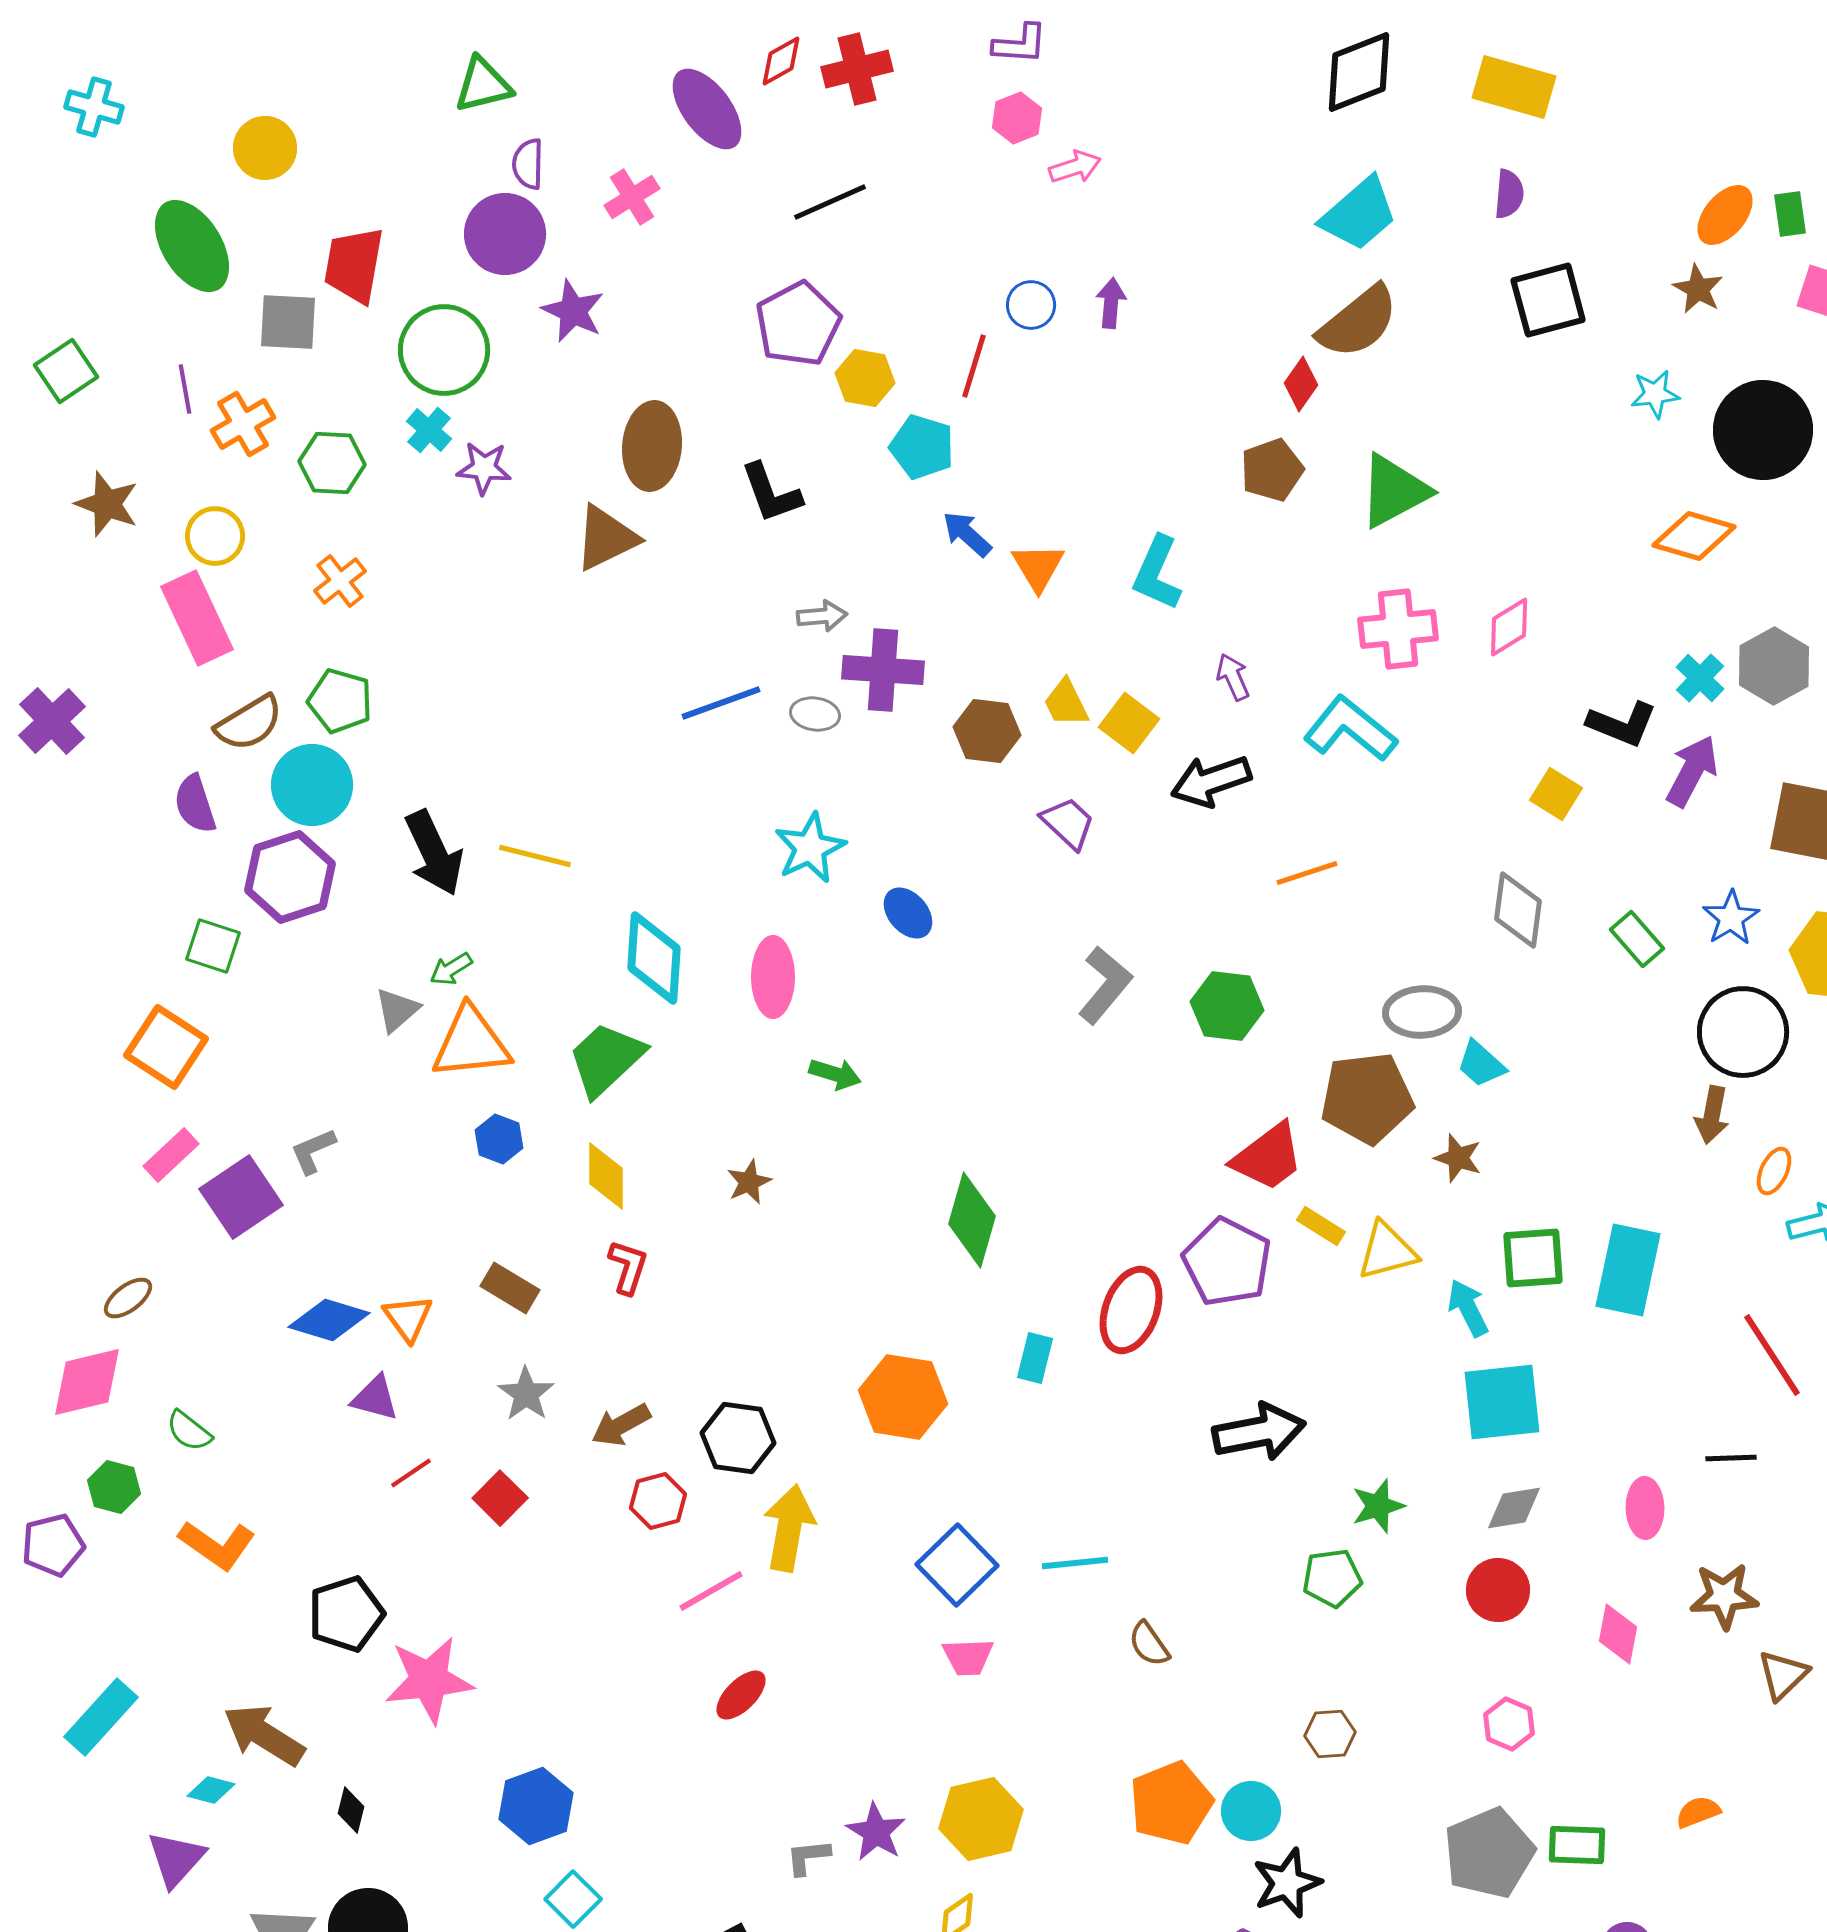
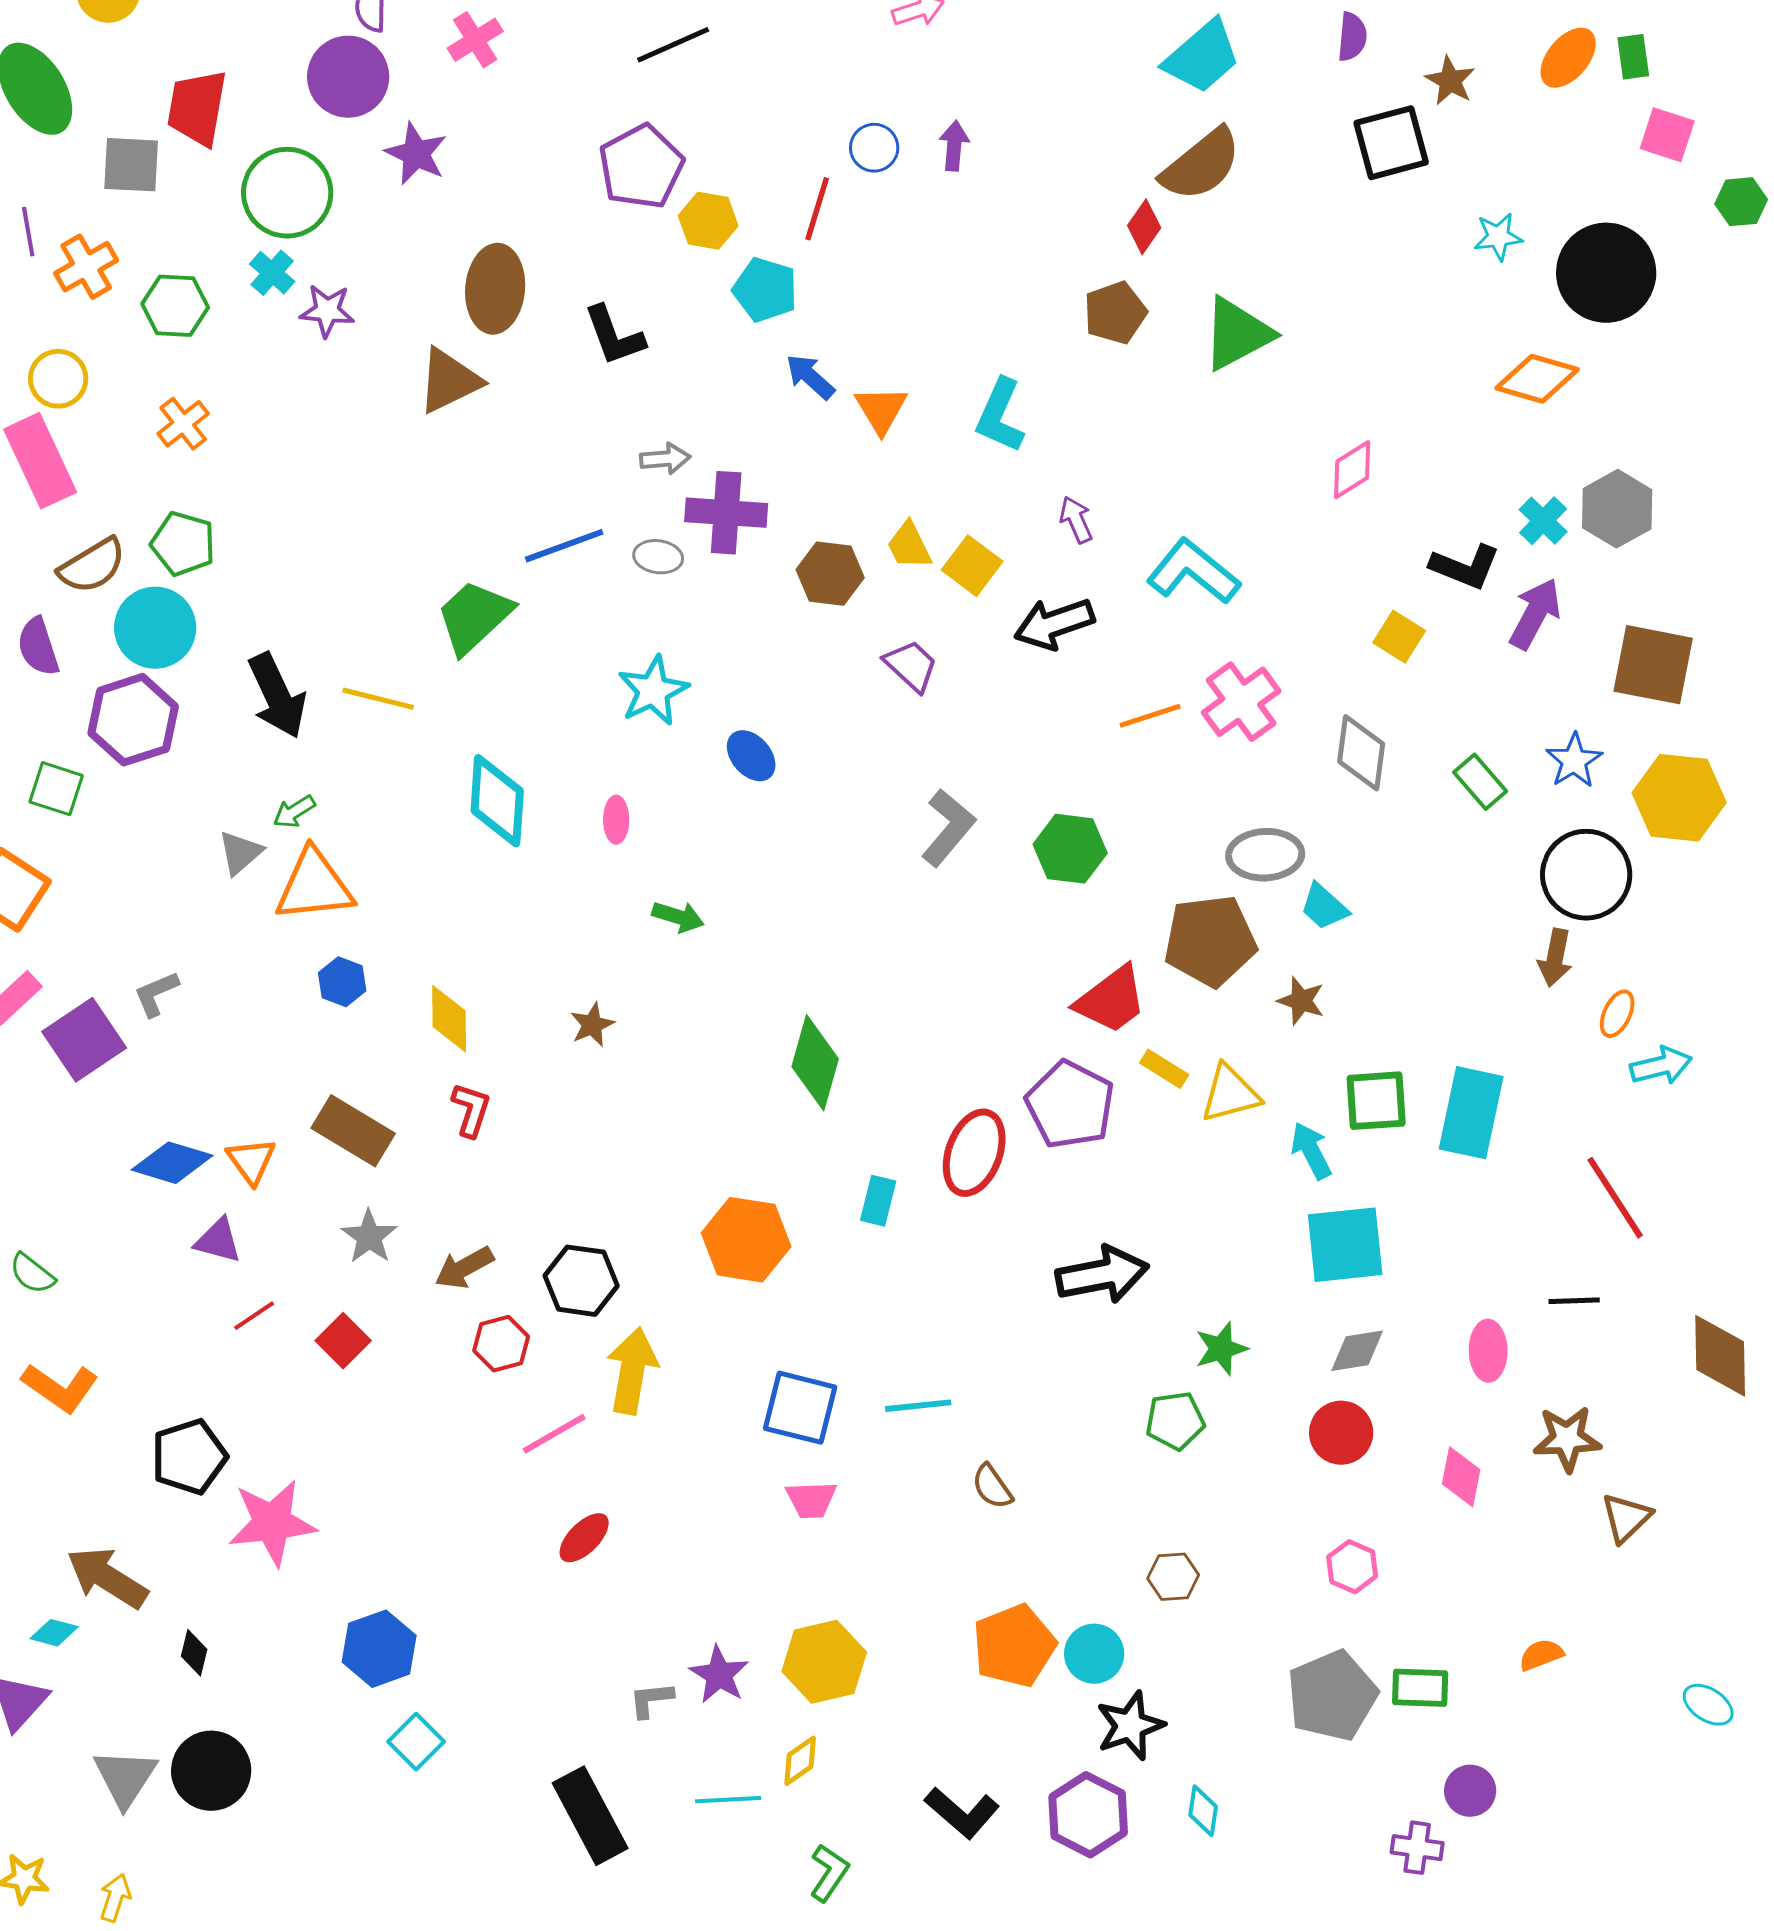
brown star: (1698, 289) -> (1450, 81), moved
pink cross: (1398, 629) -> (1241, 702), moved, turned -30
pink ellipse: (773, 977) -> (616, 820), size x0.6
green trapezoid: (606, 1059) -> (474, 617), moved
brown rectangle: (510, 1288) -> (353, 1131), size x1.4
blue square: (957, 1565) -> (800, 1408), turned -32

